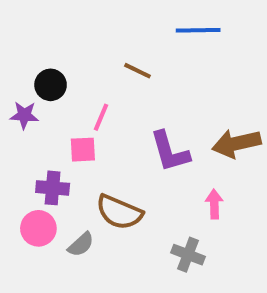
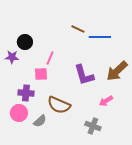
blue line: (198, 30) -> (100, 37), moved
brown line: (137, 71) -> (78, 29), moved
brown arrow: (236, 143) -> (117, 71), turned -30
pink arrow: (214, 204) -> (106, 101), turned -120

